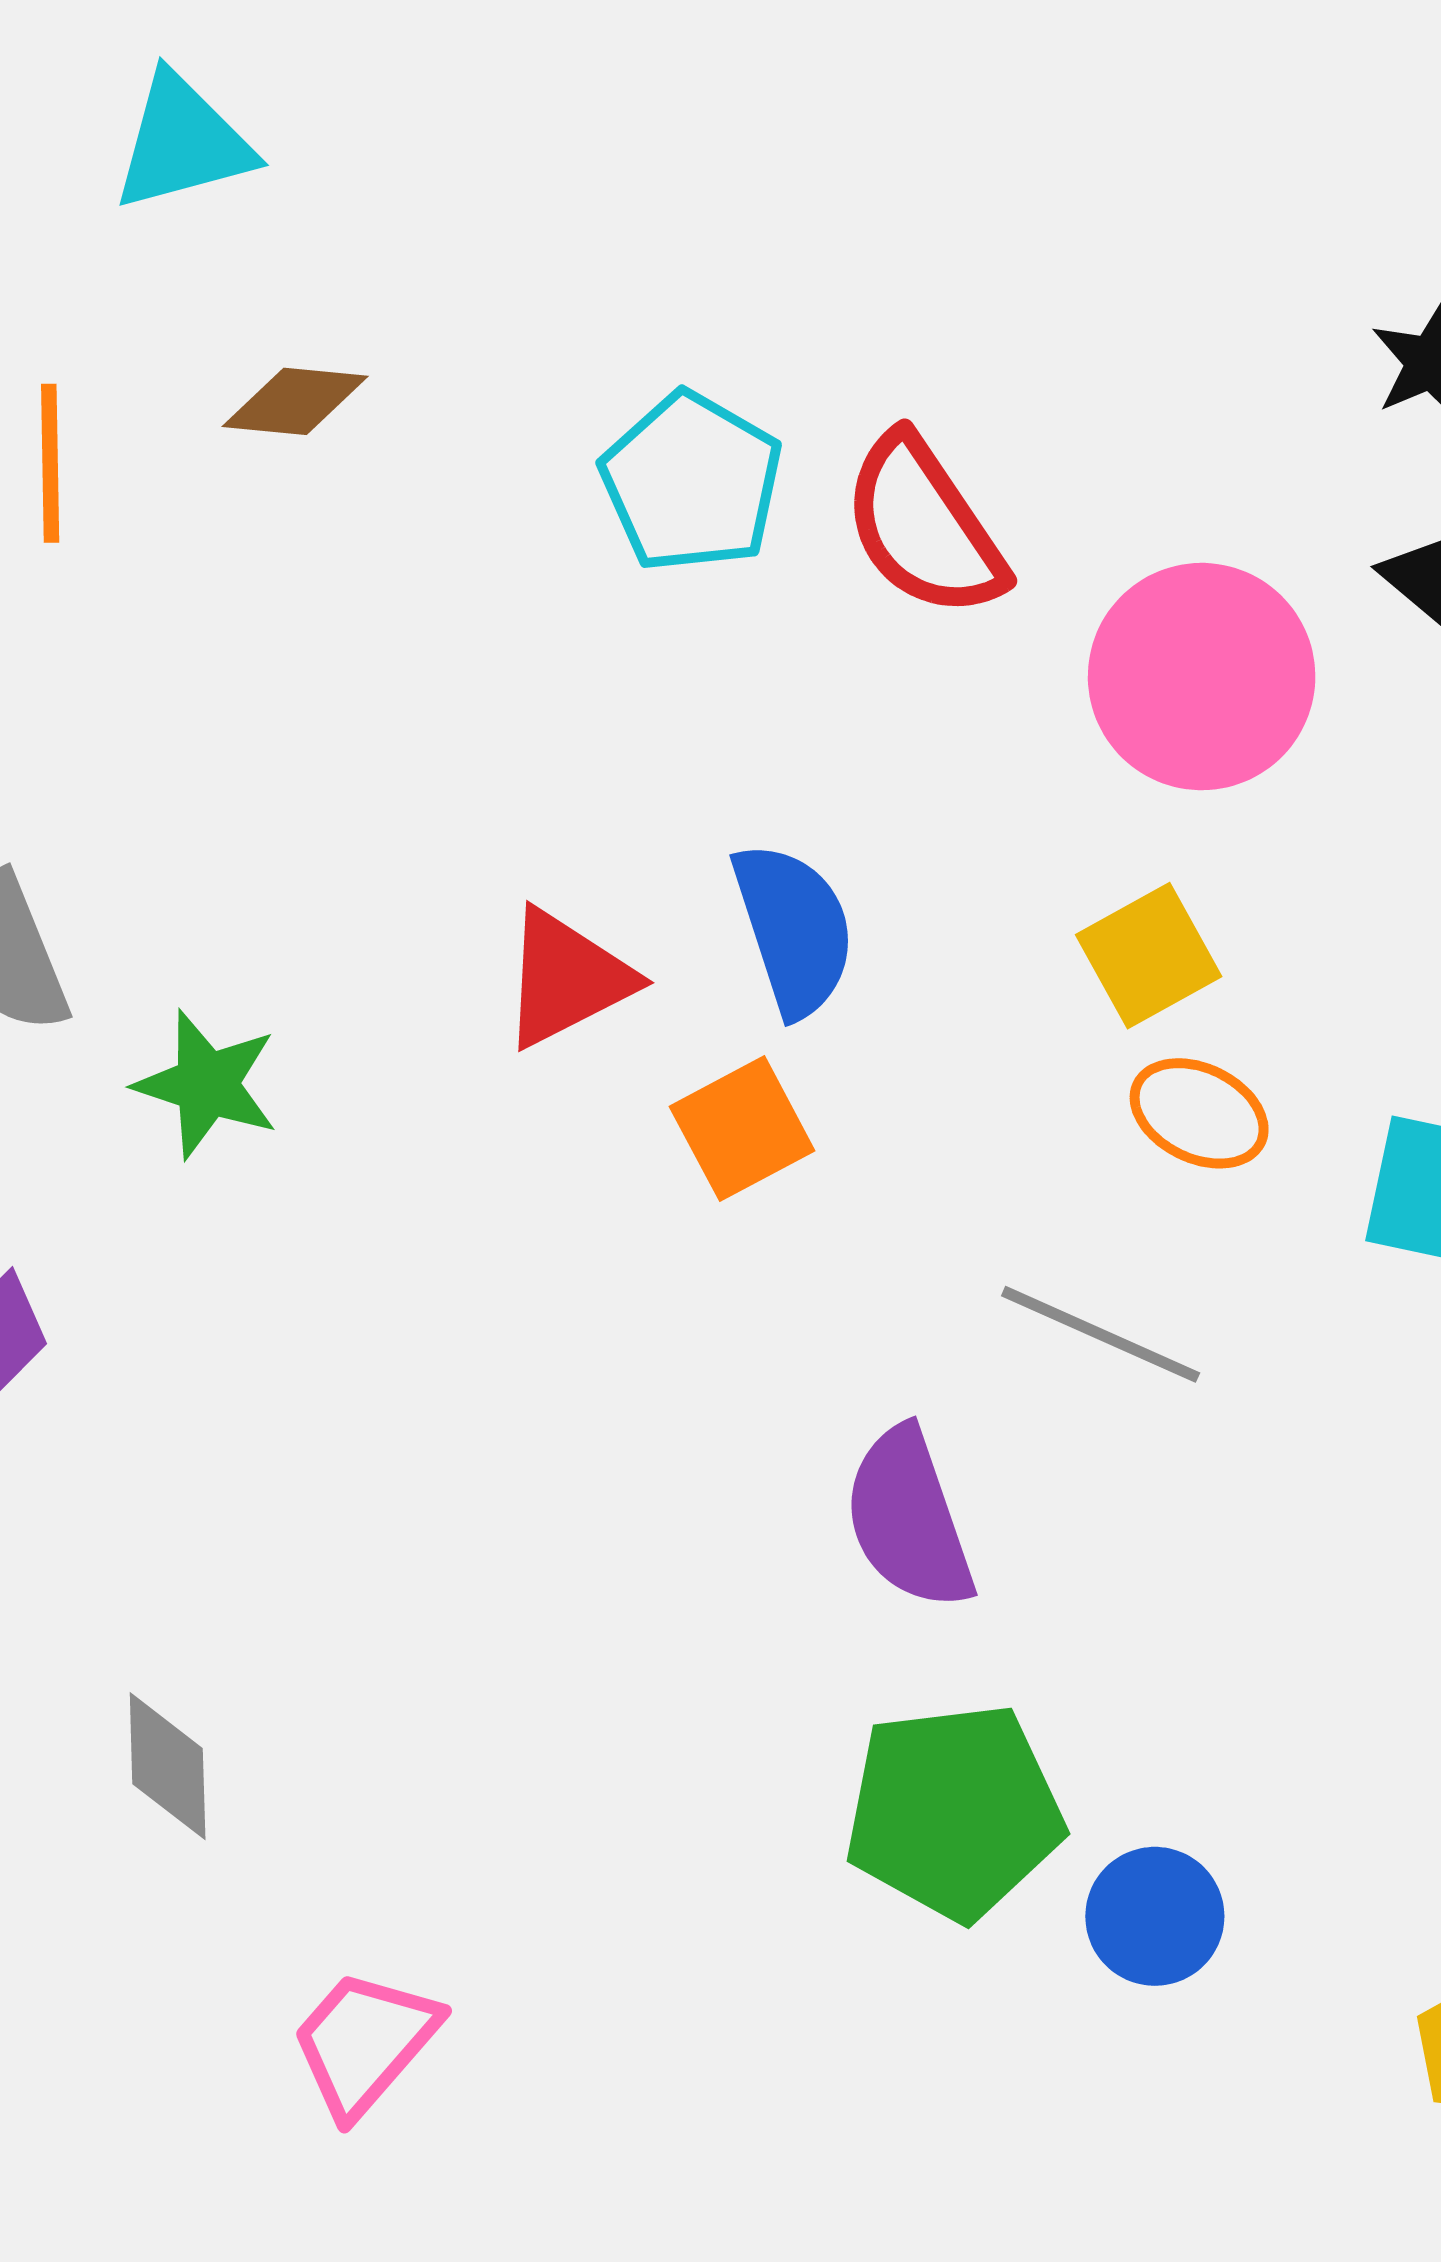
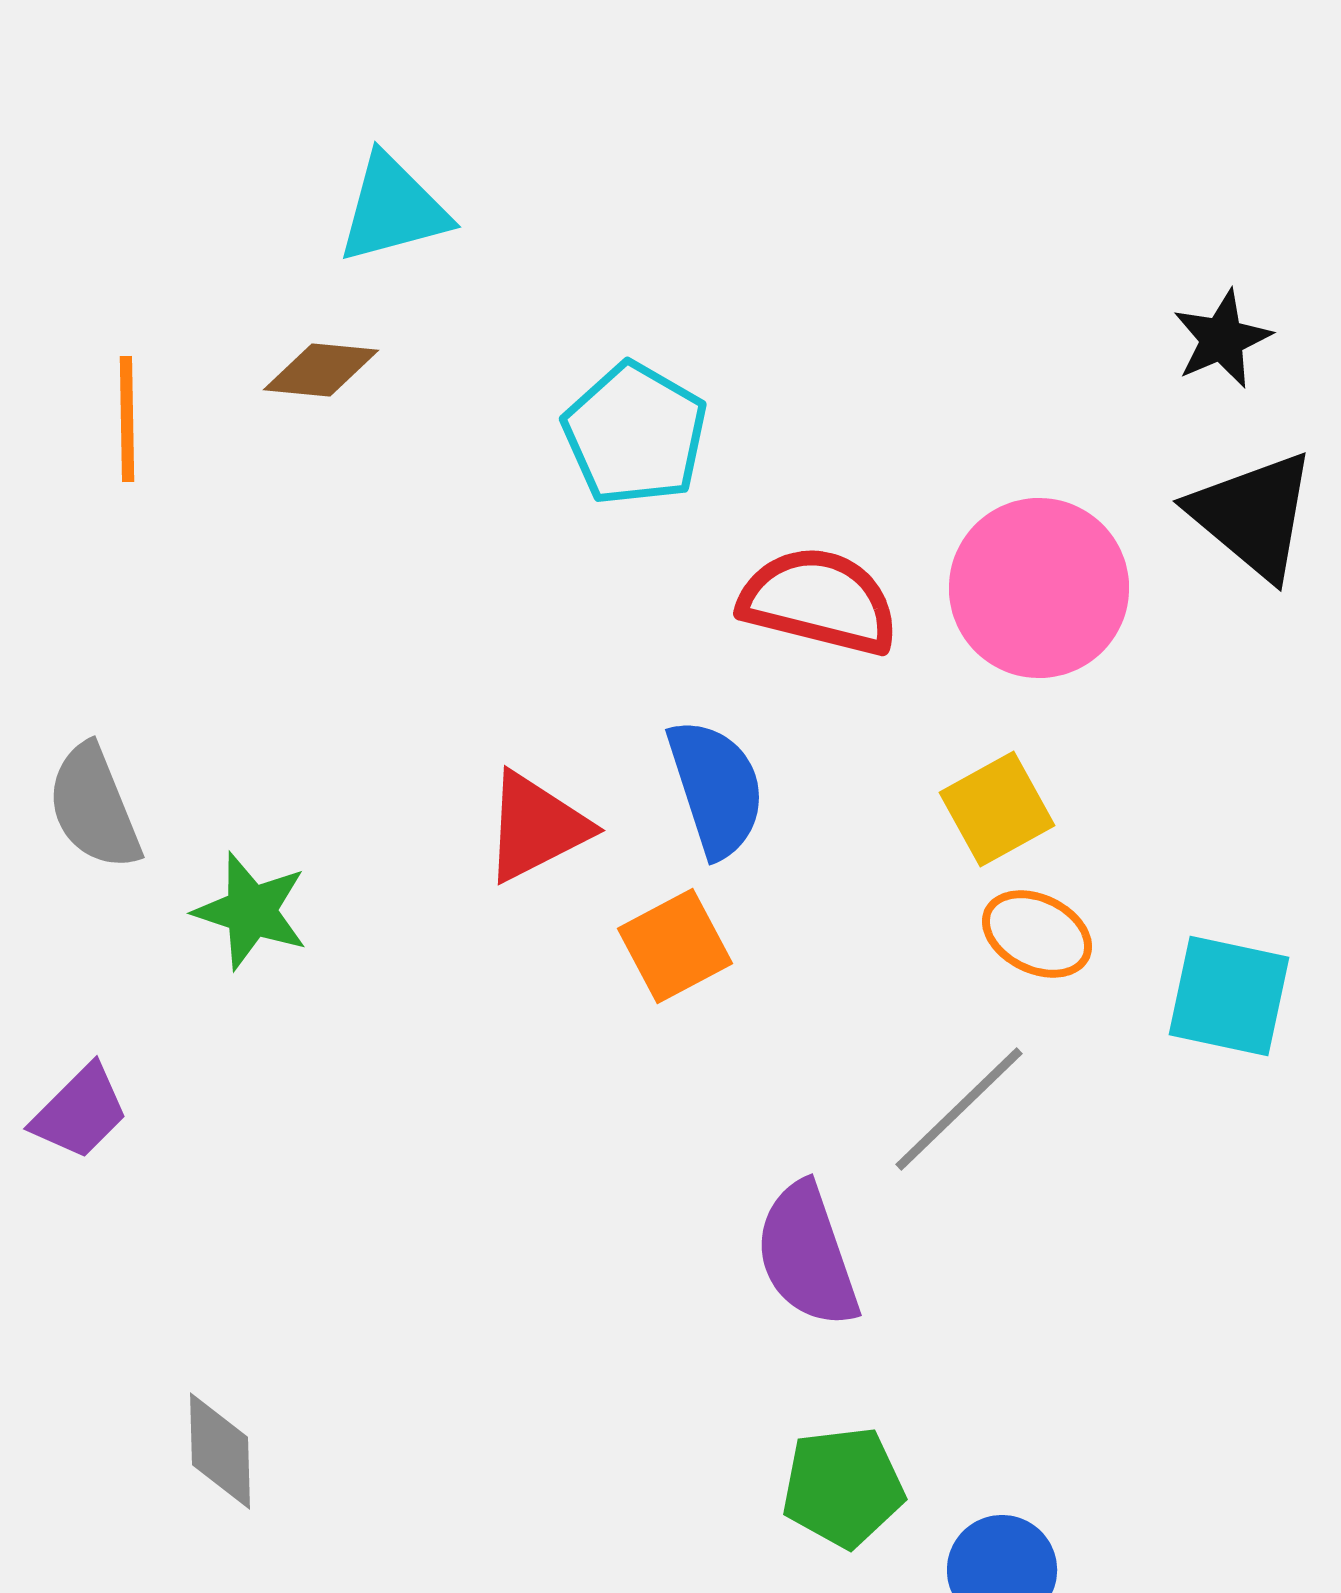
cyan triangle: (183, 143) -> (393, 209), moved
red semicircle: (924, 526) -> (819, 601), moved, turned 138
gray line: (1101, 1334) -> (959, 1109), turned -68
green pentagon: (954, 1812) -> (843, 1487), size x0.7

